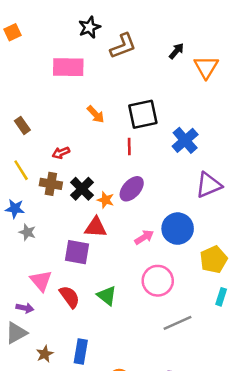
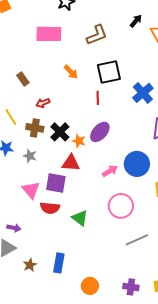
brown L-shape: (123, 46) -> (97, 35), moved
brown rectangle: (22, 125) -> (23, 79), moved
gray star: (27, 232) -> (30, 156), moved
pink triangle: (41, 281) -> (31, 190), moved
red semicircle: (70, 297) -> (50, 208), moved, turned 132

